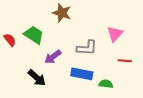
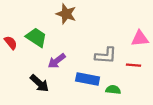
pink triangle: (115, 34) -> (140, 38), moved, turned 42
gray L-shape: (87, 48) -> (106, 56), moved

